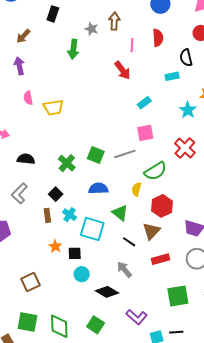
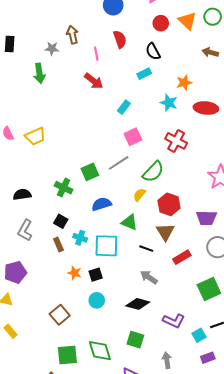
green square: (96, 155) -> (90, 172), turned -30
yellow semicircle: (136, 189) -> (139, 195), turned 40
cyan circle: (82, 274) -> (97, 300), moved

